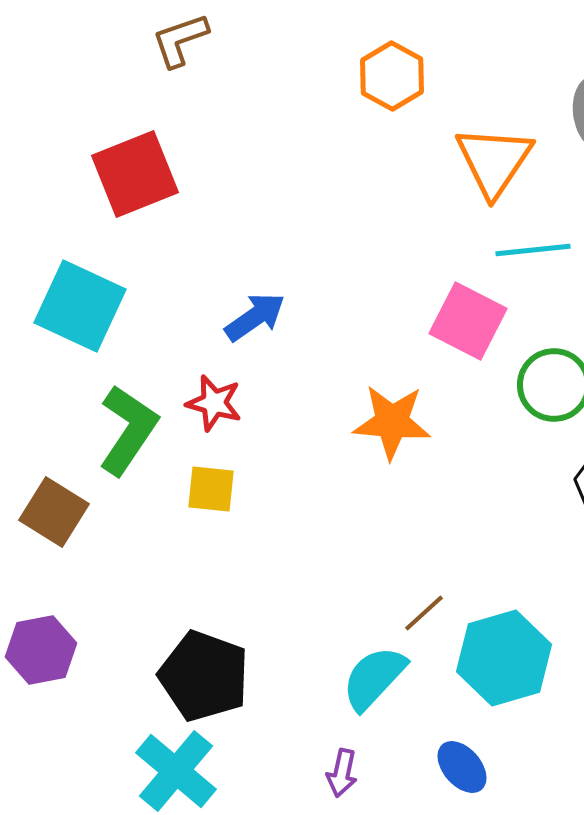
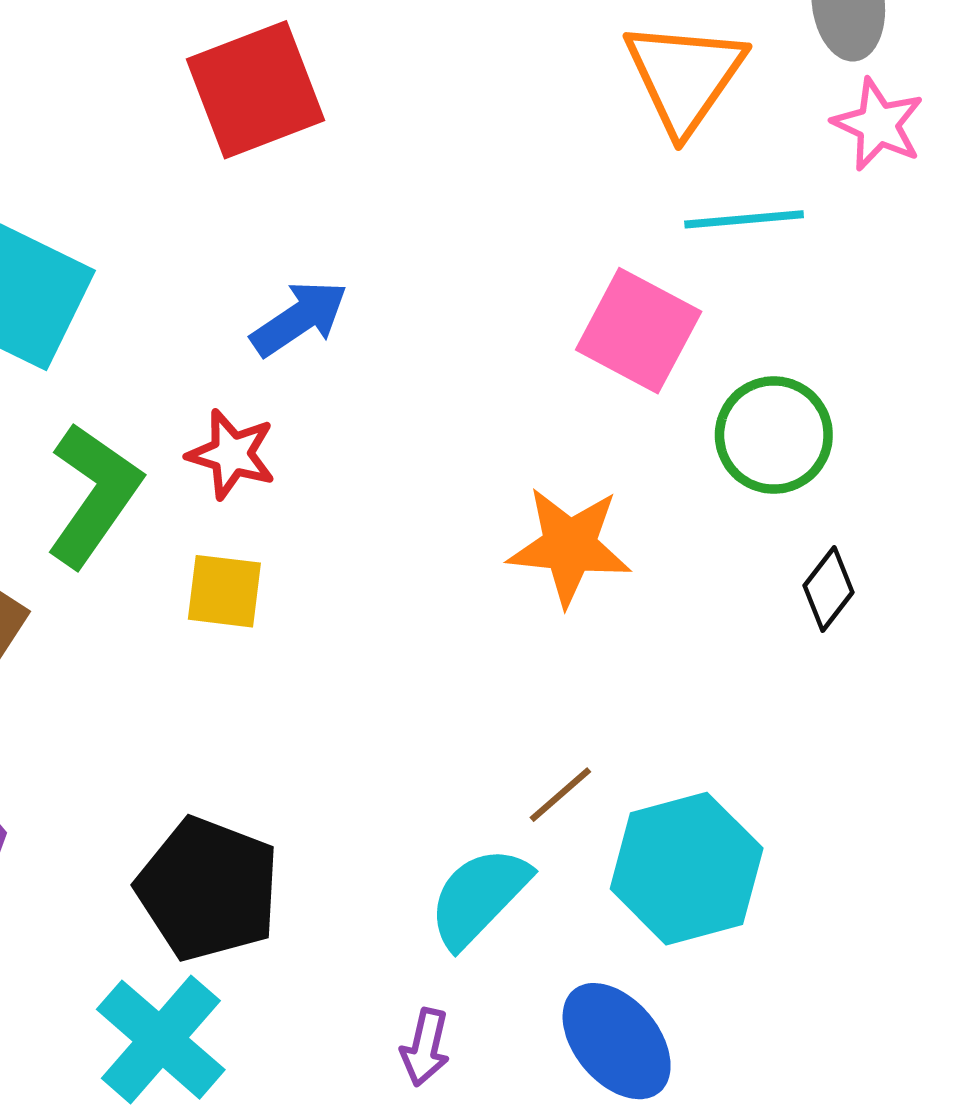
red square: (135, 174) -> (255, 90), moved
orange star: (392, 422) -> (569, 546), moved
blue ellipse: (462, 767) -> (617, 1041), size x1.4

